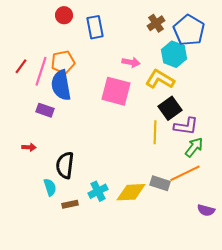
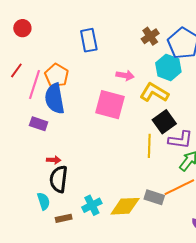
red circle: (64, 15) -> (22, 28), moved
orange pentagon: (63, 62) -> (57, 75), turned -30
red line: (21, 66) -> (16, 70), moved
red arrow: (29, 147) -> (54, 160), moved

